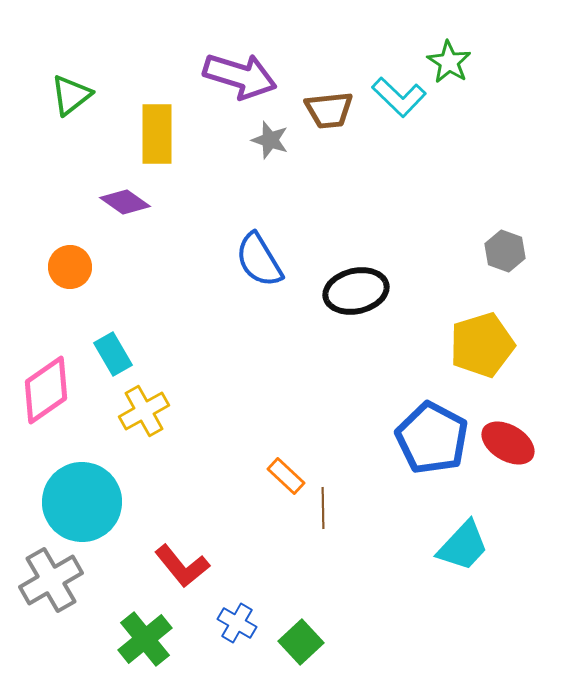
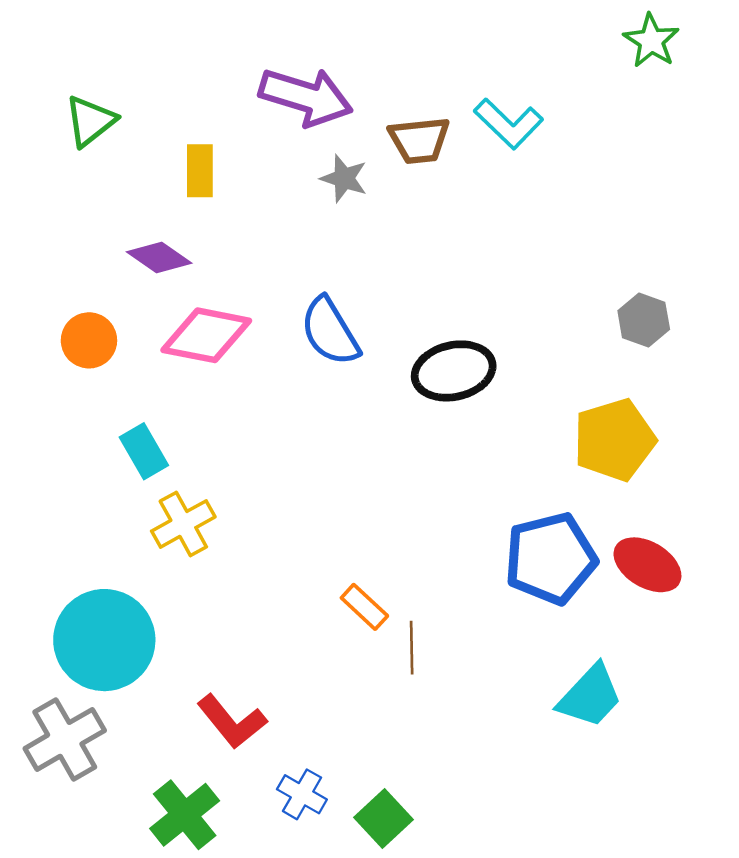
green star: (449, 62) -> (651, 41), moved
yellow rectangle: (157, 134) -> (200, 171), size x0.7
pink diamond: (46, 390) -> (206, 335), moved, turned 46
blue pentagon: (432, 438) -> (551, 558), turned 30

